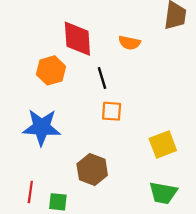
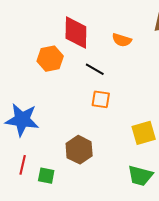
black line: (102, 78) -> (95, 69), turned -48
blue star: (42, 127) -> (22, 120), moved

